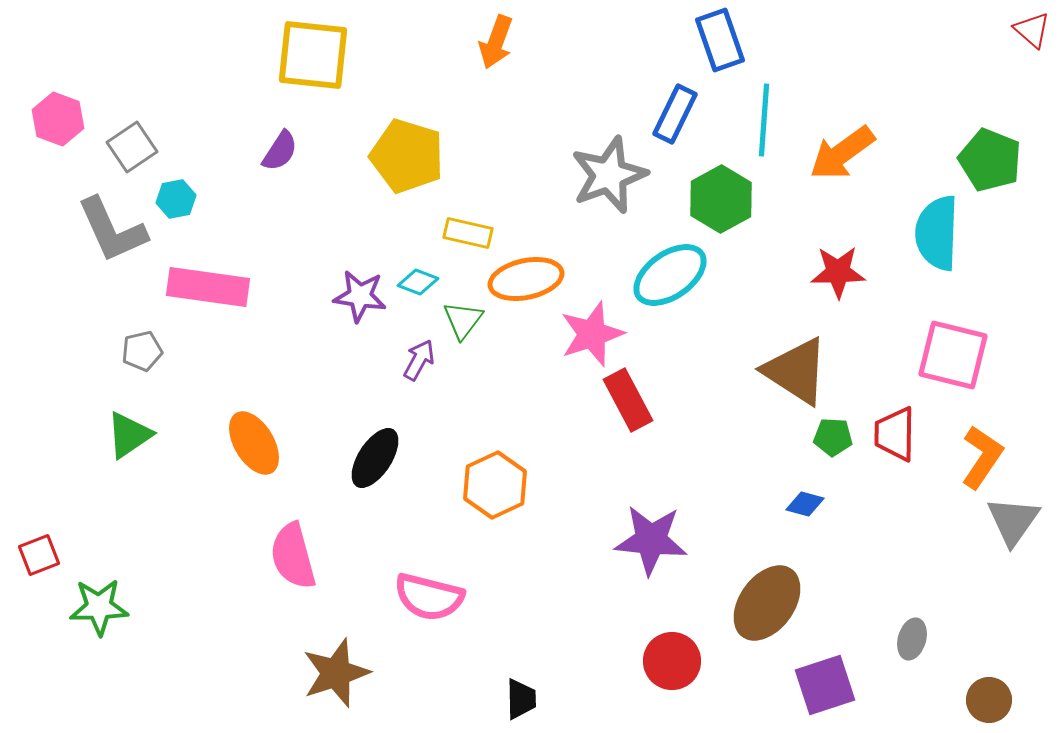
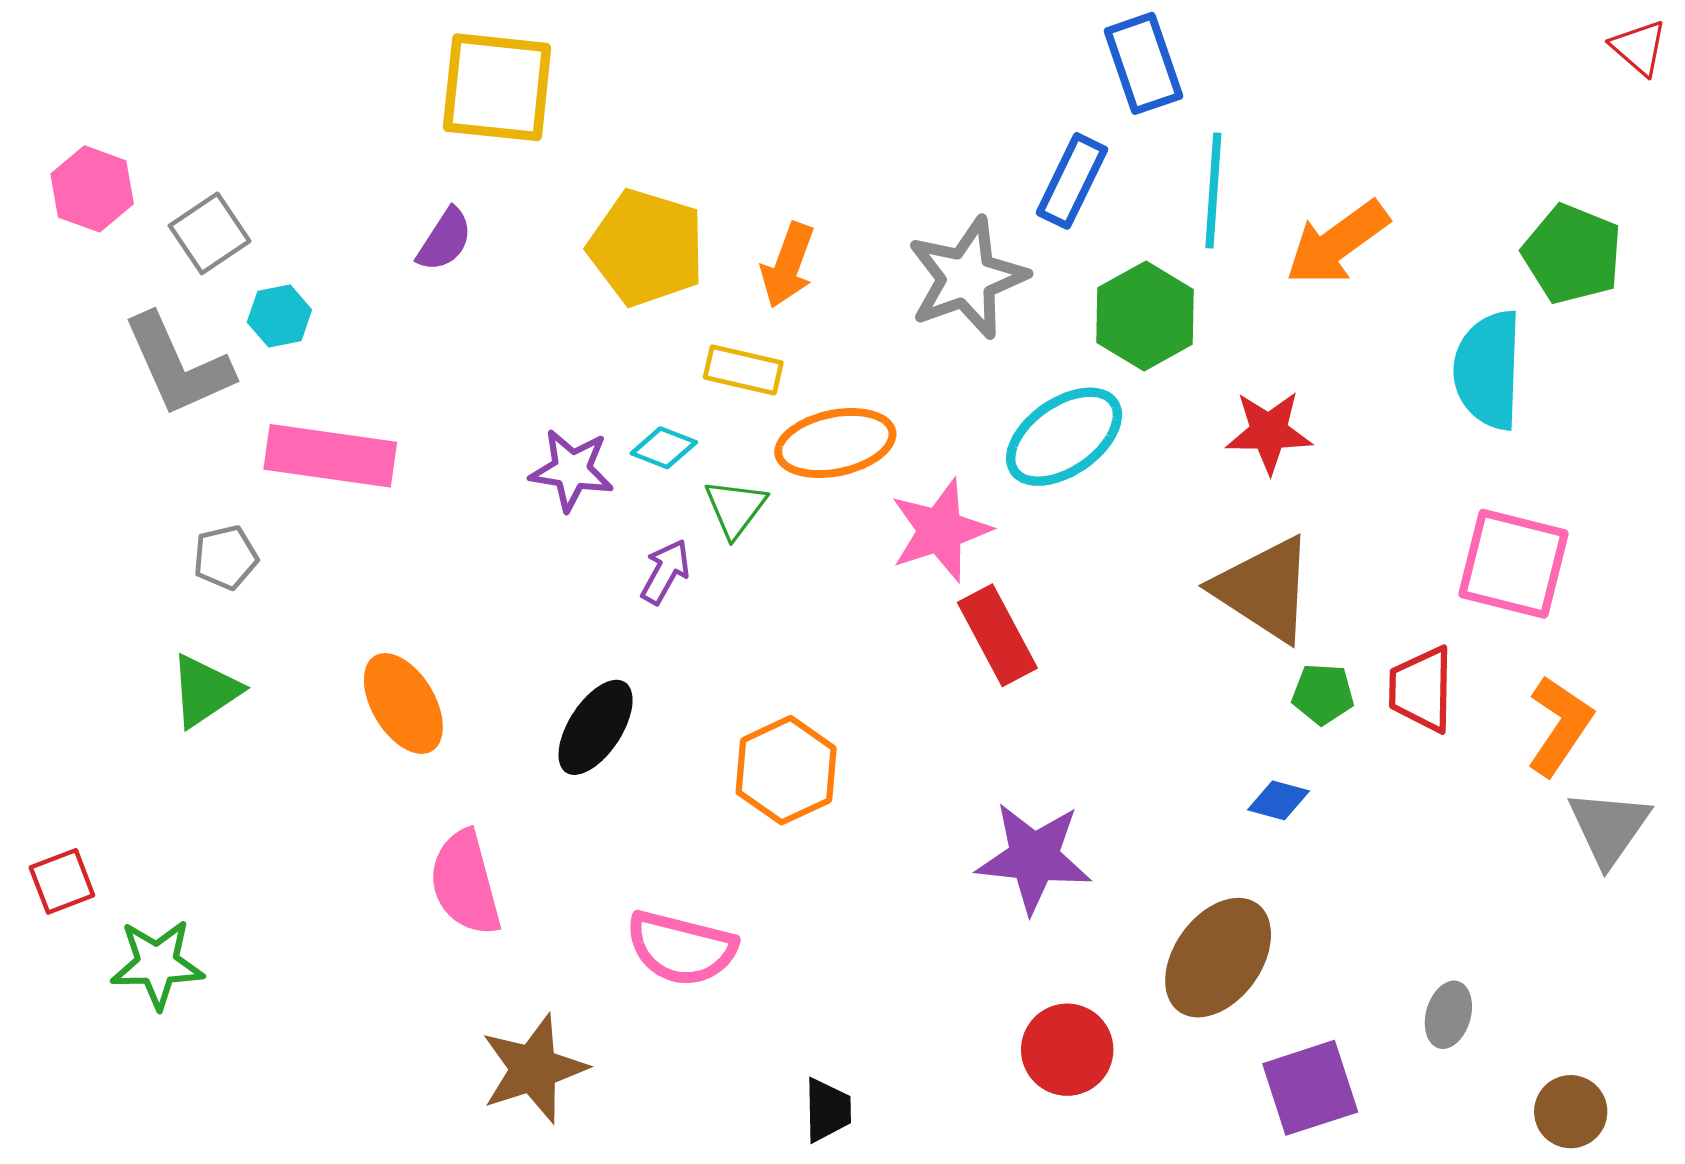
orange arrow: (496, 42) -> (788, 265), moved
red star: (838, 272) -> (1269, 432), moved

